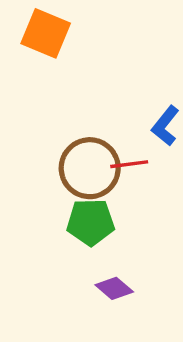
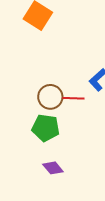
brown circle: (90, 168) -> (50, 97), size x0.7

